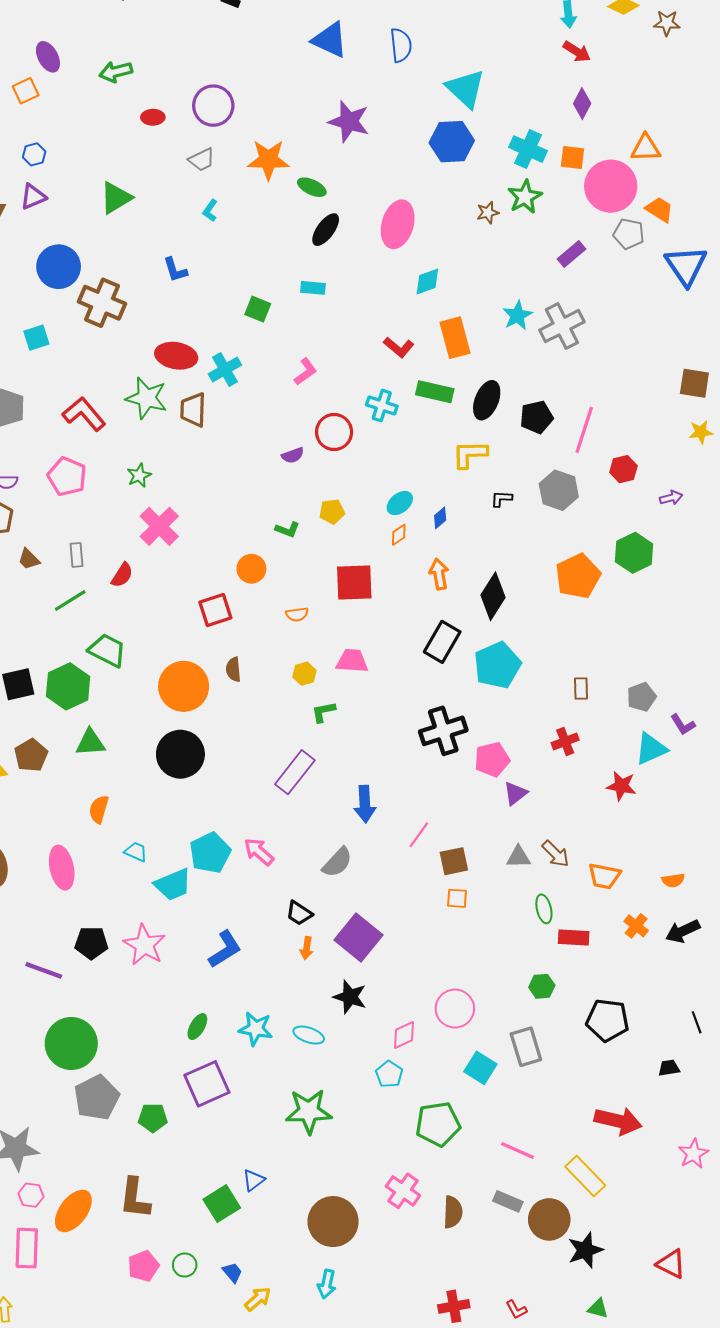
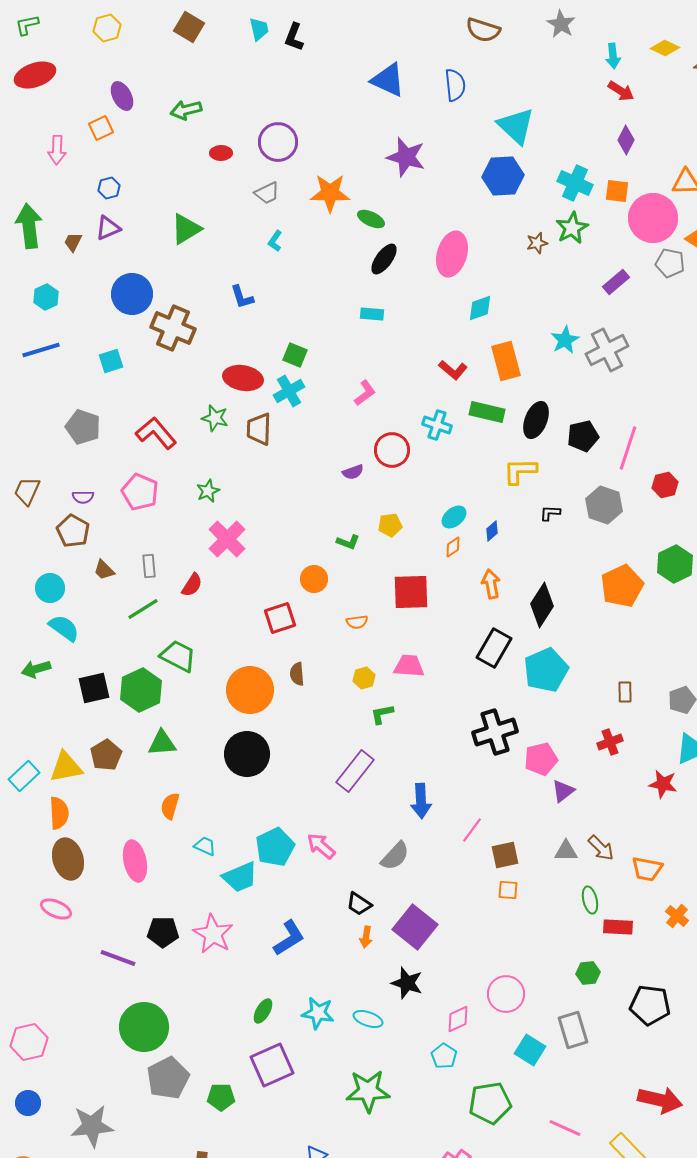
green square: (258, 309) -> (295, 355), moved
green star: (147, 398) -> (215, 418), size x0.7

